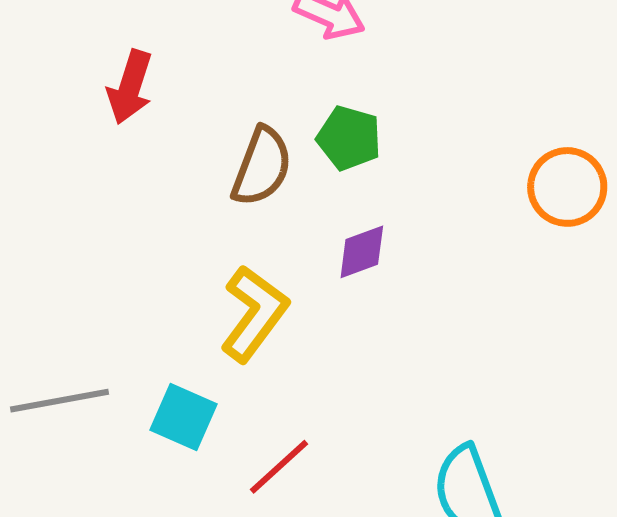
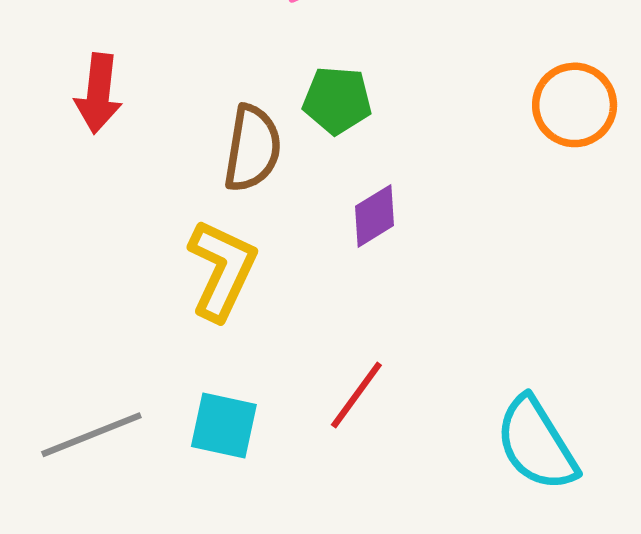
yellow L-shape: (254, 314) -> (222, 270), moved
red line: (279, 467) -> (356, 395), moved

